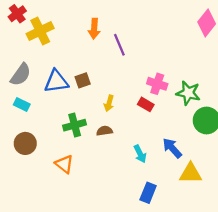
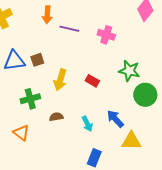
purple line: (119, 45) -> (69, 29), turned -54
pink cross: (157, 84) -> (106, 35), moved
yellow arrow: (109, 103) -> (60, 80), size x1.5
brown semicircle: (104, 131) -> (56, 117), moved

